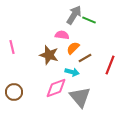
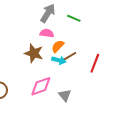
gray arrow: (74, 15) -> (48, 13), moved
cyan arrow: (72, 72) -> (59, 60), moved
gray triangle: (80, 97) -> (65, 95), size x0.6

